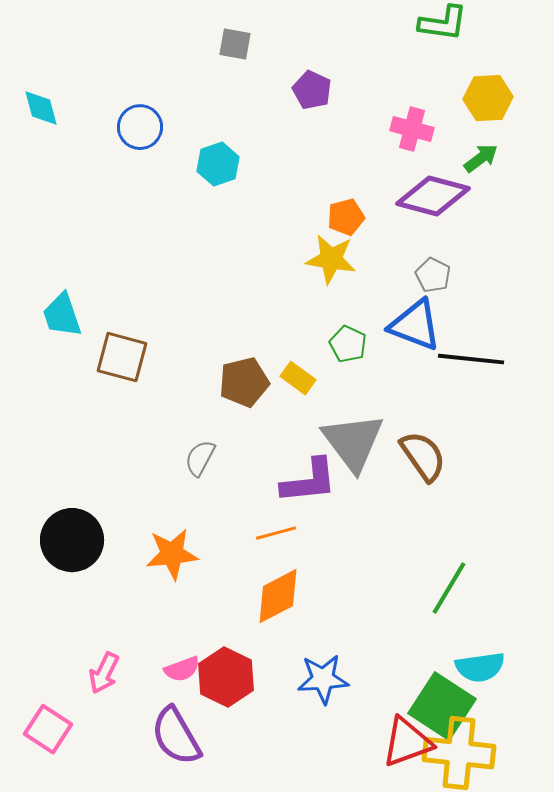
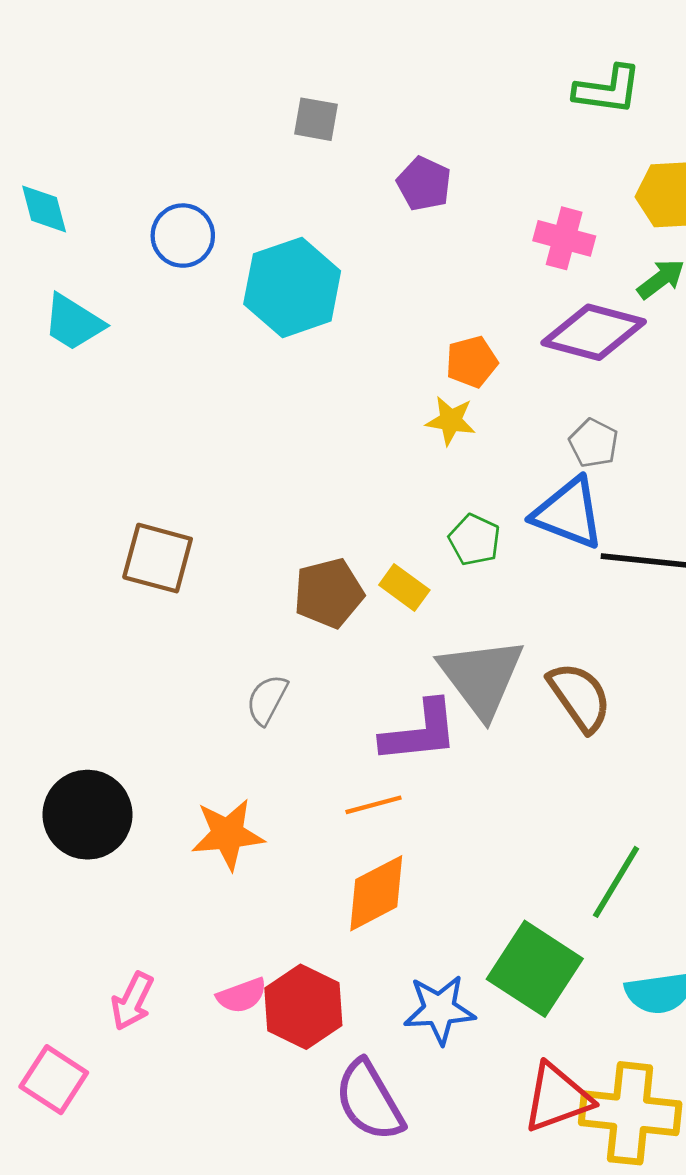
cyan hexagon: (218, 164) -> (292, 287), size x1.6
yellow star: (331, 259) -> (451, 421), size x0.7
cyan trapezoid: (62, 315) -> (73, 322), moved, turned -39
green square: (442, 706) -> (535, 969), moved
purple semicircle: (176, 736) -> (369, 1101), moved

